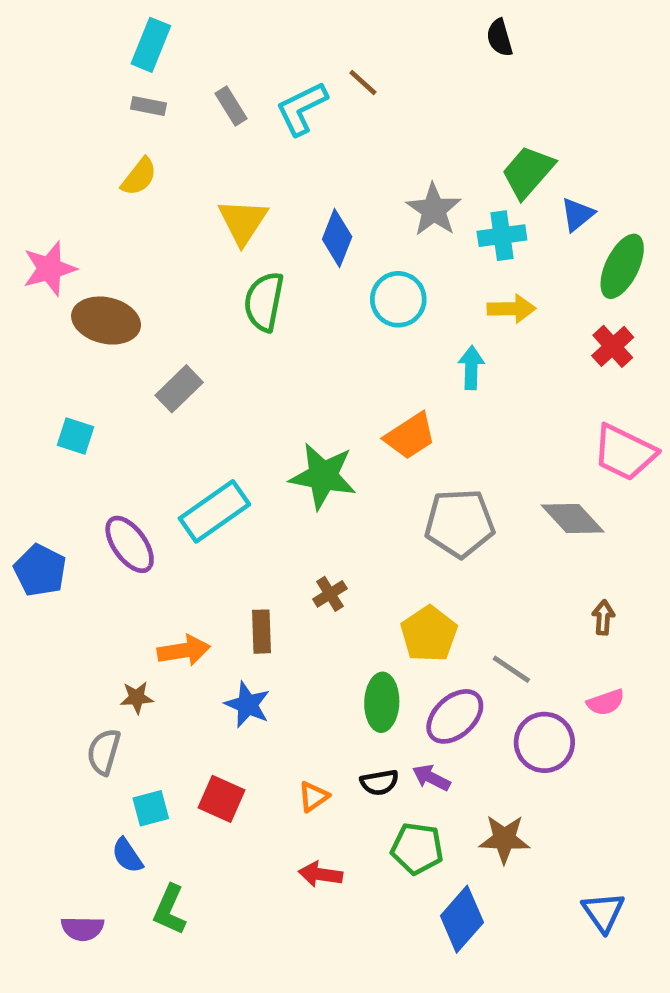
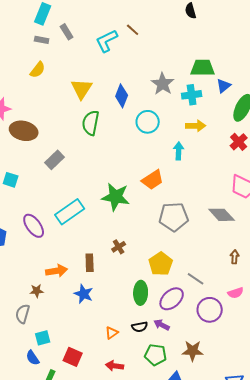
gray rectangle: (231, 106) -> (67, 32), moved
green trapezoid: (528, 172) -> (203, 68), turned 50
red square: (222, 799) -> (73, 357), moved

